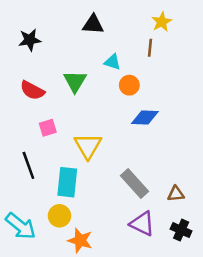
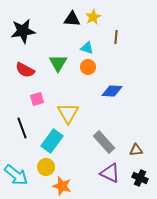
yellow star: (162, 22) -> (93, 17), moved
black star: (30, 40) -> (23, 31), size x1.4
orange circle: (129, 85) -> (88, 67), moved
cyan rectangle: (67, 182) -> (52, 141), turned 30

